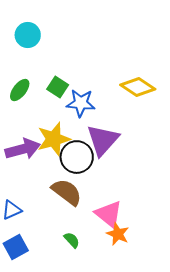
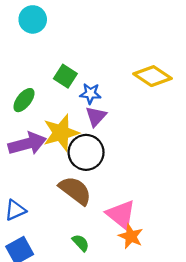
green ellipse: (20, 90) -> (24, 100), moved
blue star: (81, 103) -> (90, 94), size x0.7
purple triangle: (103, 140) -> (96, 116), moved, size x0.6

